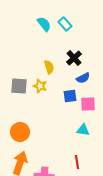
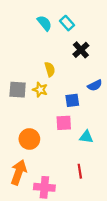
black cross: (74, 58) -> (81, 50), moved
blue semicircle: (83, 78) -> (95, 85), moved
pink square: (88, 104) -> (64, 123), moved
orange circle: (20, 132) -> (29, 139), moved

